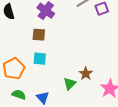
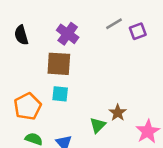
brown square: (39, 35) -> (59, 64), size x1.5

